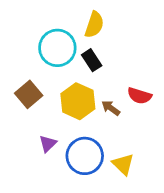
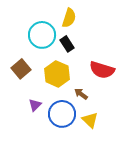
red semicircle: (139, 96) -> (102, 70), size x1.4
brown arrow: (111, 108) -> (81, 94), moved

